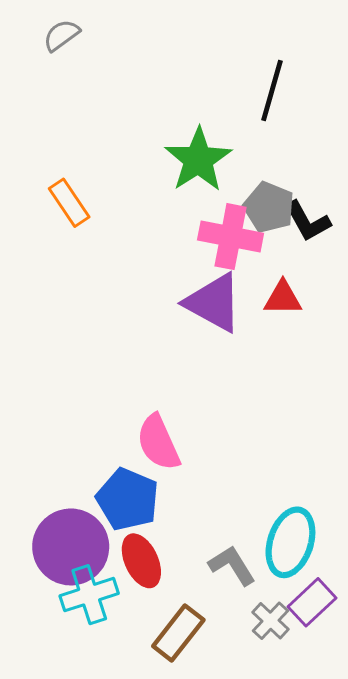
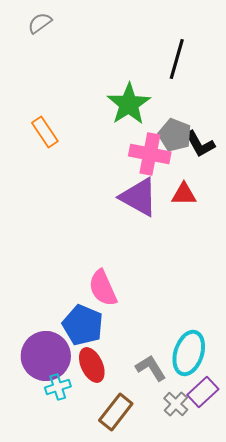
cyan cross: (89, 595) -> (58, 387), size x0.7

